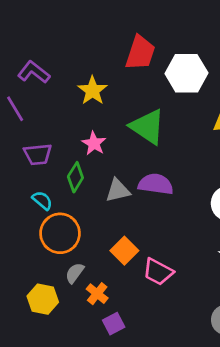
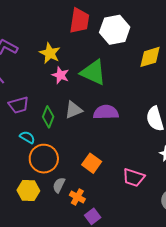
pink star: (94, 143) -> (60, 75), moved
gray triangle: (118, 191) -> (73, 110), moved
pink trapezoid: (158, 272) -> (134, 178), moved
yellow hexagon: (43, 299) -> (28, 191), moved

